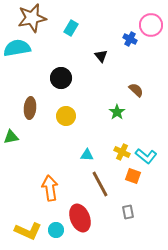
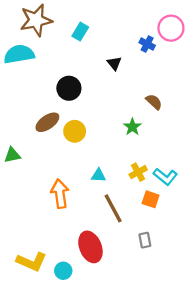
brown ellipse: (30, 108) -> (47, 122), moved, turned 50
yellow cross: (122, 152) -> (138, 172), turned 35
orange arrow: (50, 188) -> (60, 194), moved
cyan circle: (56, 230) -> (63, 271), moved

